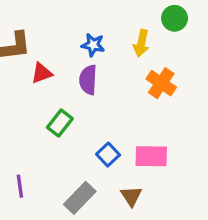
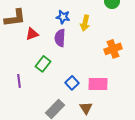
yellow arrow: (141, 43) -> (85, 23), moved
orange cross: (161, 83) -> (113, 49), moved, turned 36
purple line: (20, 186) -> (19, 81), moved

